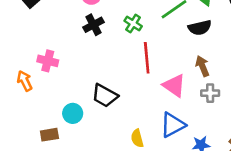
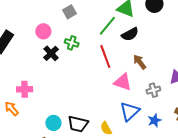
green cross: (133, 24) -> (72, 43), moved
red line: (147, 58) -> (105, 57), moved
gray cross: (210, 93) -> (153, 90), moved
black trapezoid: (105, 96) -> (78, 124), moved

